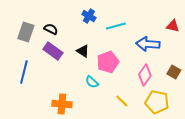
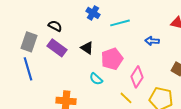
gray rectangle: (26, 32) -> (29, 42), moved
blue arrow: (148, 44) -> (152, 41), size x0.6
blue line: (24, 72) -> (28, 69), turned -30
pink diamond: (145, 75) -> (137, 77), moved

